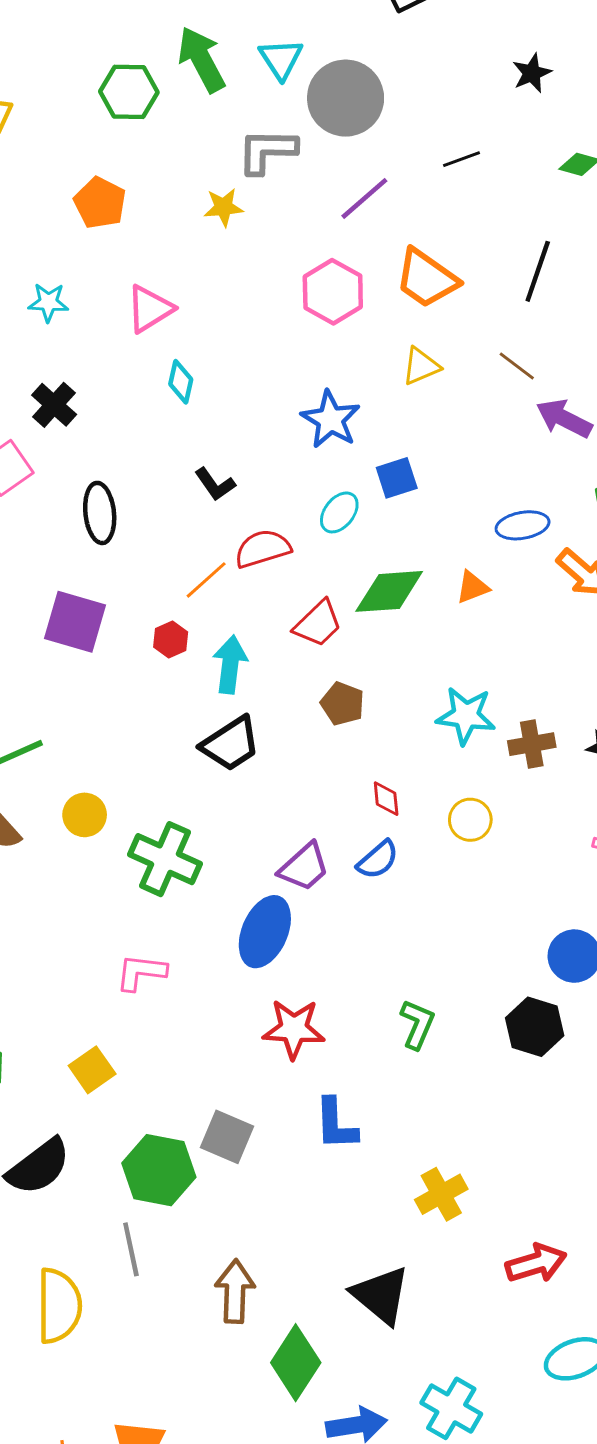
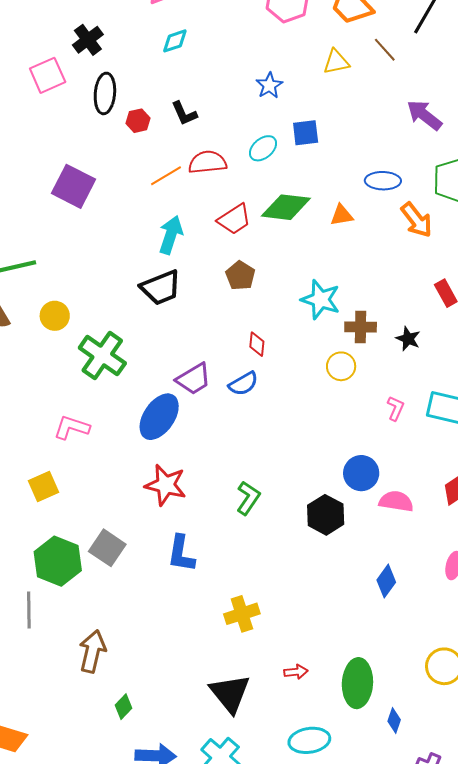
brown line: (517, 366) -> (385, 50), moved
cyan diamond: (181, 382) -> (175, 41), turned 48
blue star: (331, 419) -> (269, 85), size x0.7
black ellipse: (100, 513) -> (105, 93), moved
red hexagon: (171, 640) -> (138, 121), moved
yellow circle: (470, 820) -> (341, 366), moved
yellow square: (92, 1070) -> (43, 486), moved
red arrow: (536, 1263) -> (296, 672), size x0.6
black triangle: (381, 1295) -> (230, 693), moved
green diamond: (296, 1363) -> (123, 707), size x0.5

